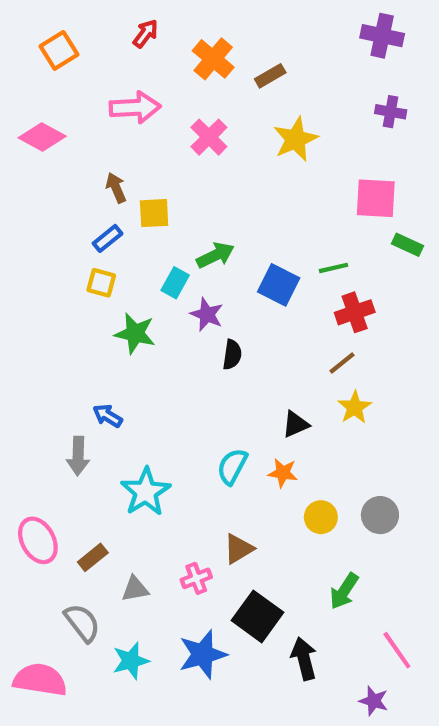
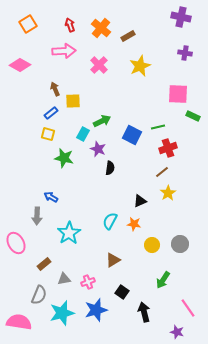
red arrow: (146, 34) -> (70, 25), moved, turned -56
pink ellipse: (38, 540) -> (16, 243), moved
pink cross: (196, 578) -> (88, 282), moved
black square: (258, 616) -> (122, 292), size x0.6
gray semicircle: (82, 623) -> (39, 295), turned 60
cyan star: (131, 661) -> (62, 313), size x1.4

